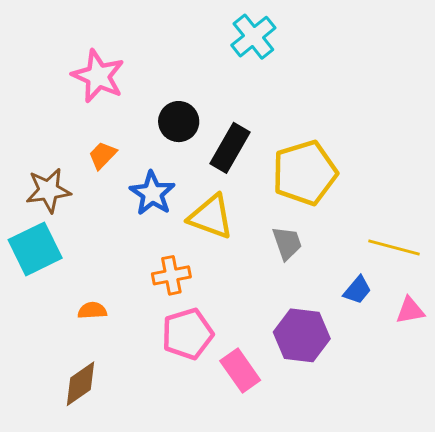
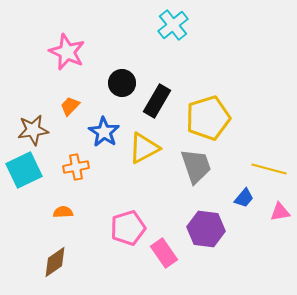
yellow triangle: (211, 217) -> (144, 148), turned -48
gray trapezoid: (287, 243) -> (196, 166), size x1.5
orange cross: (171, 275) -> (76, 167), moved

